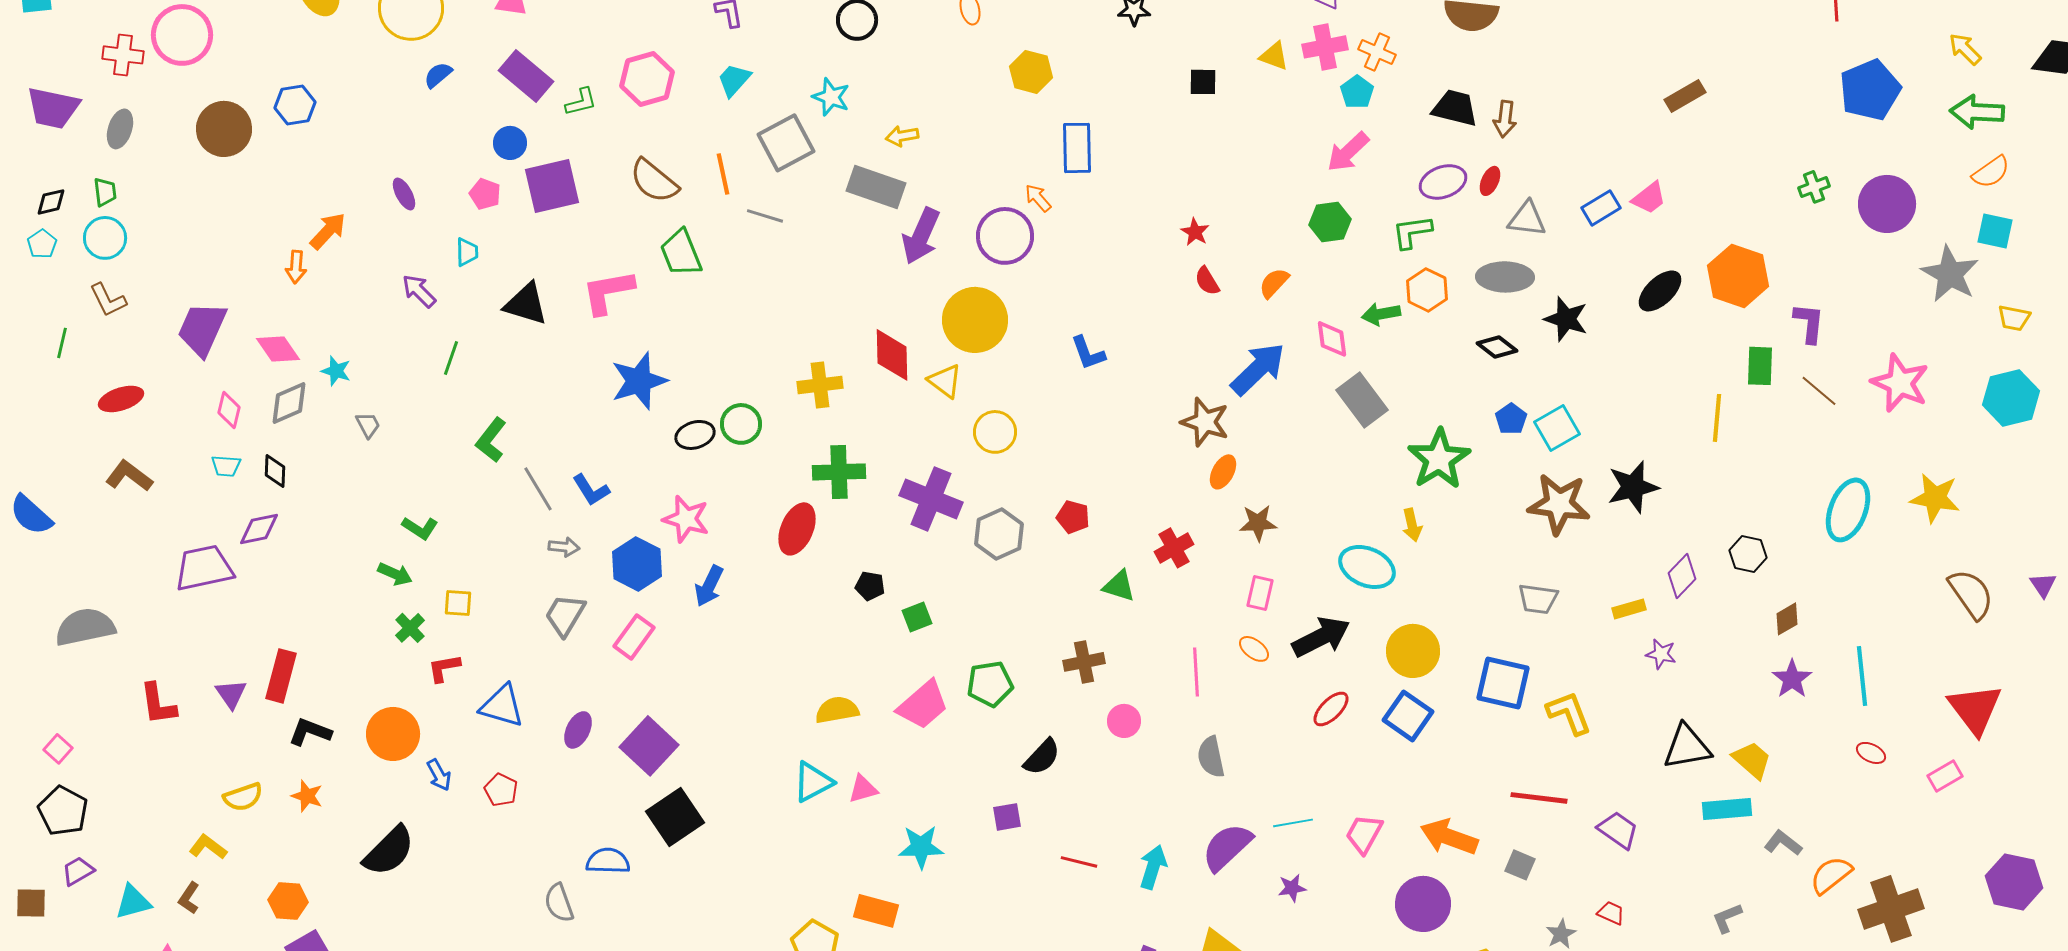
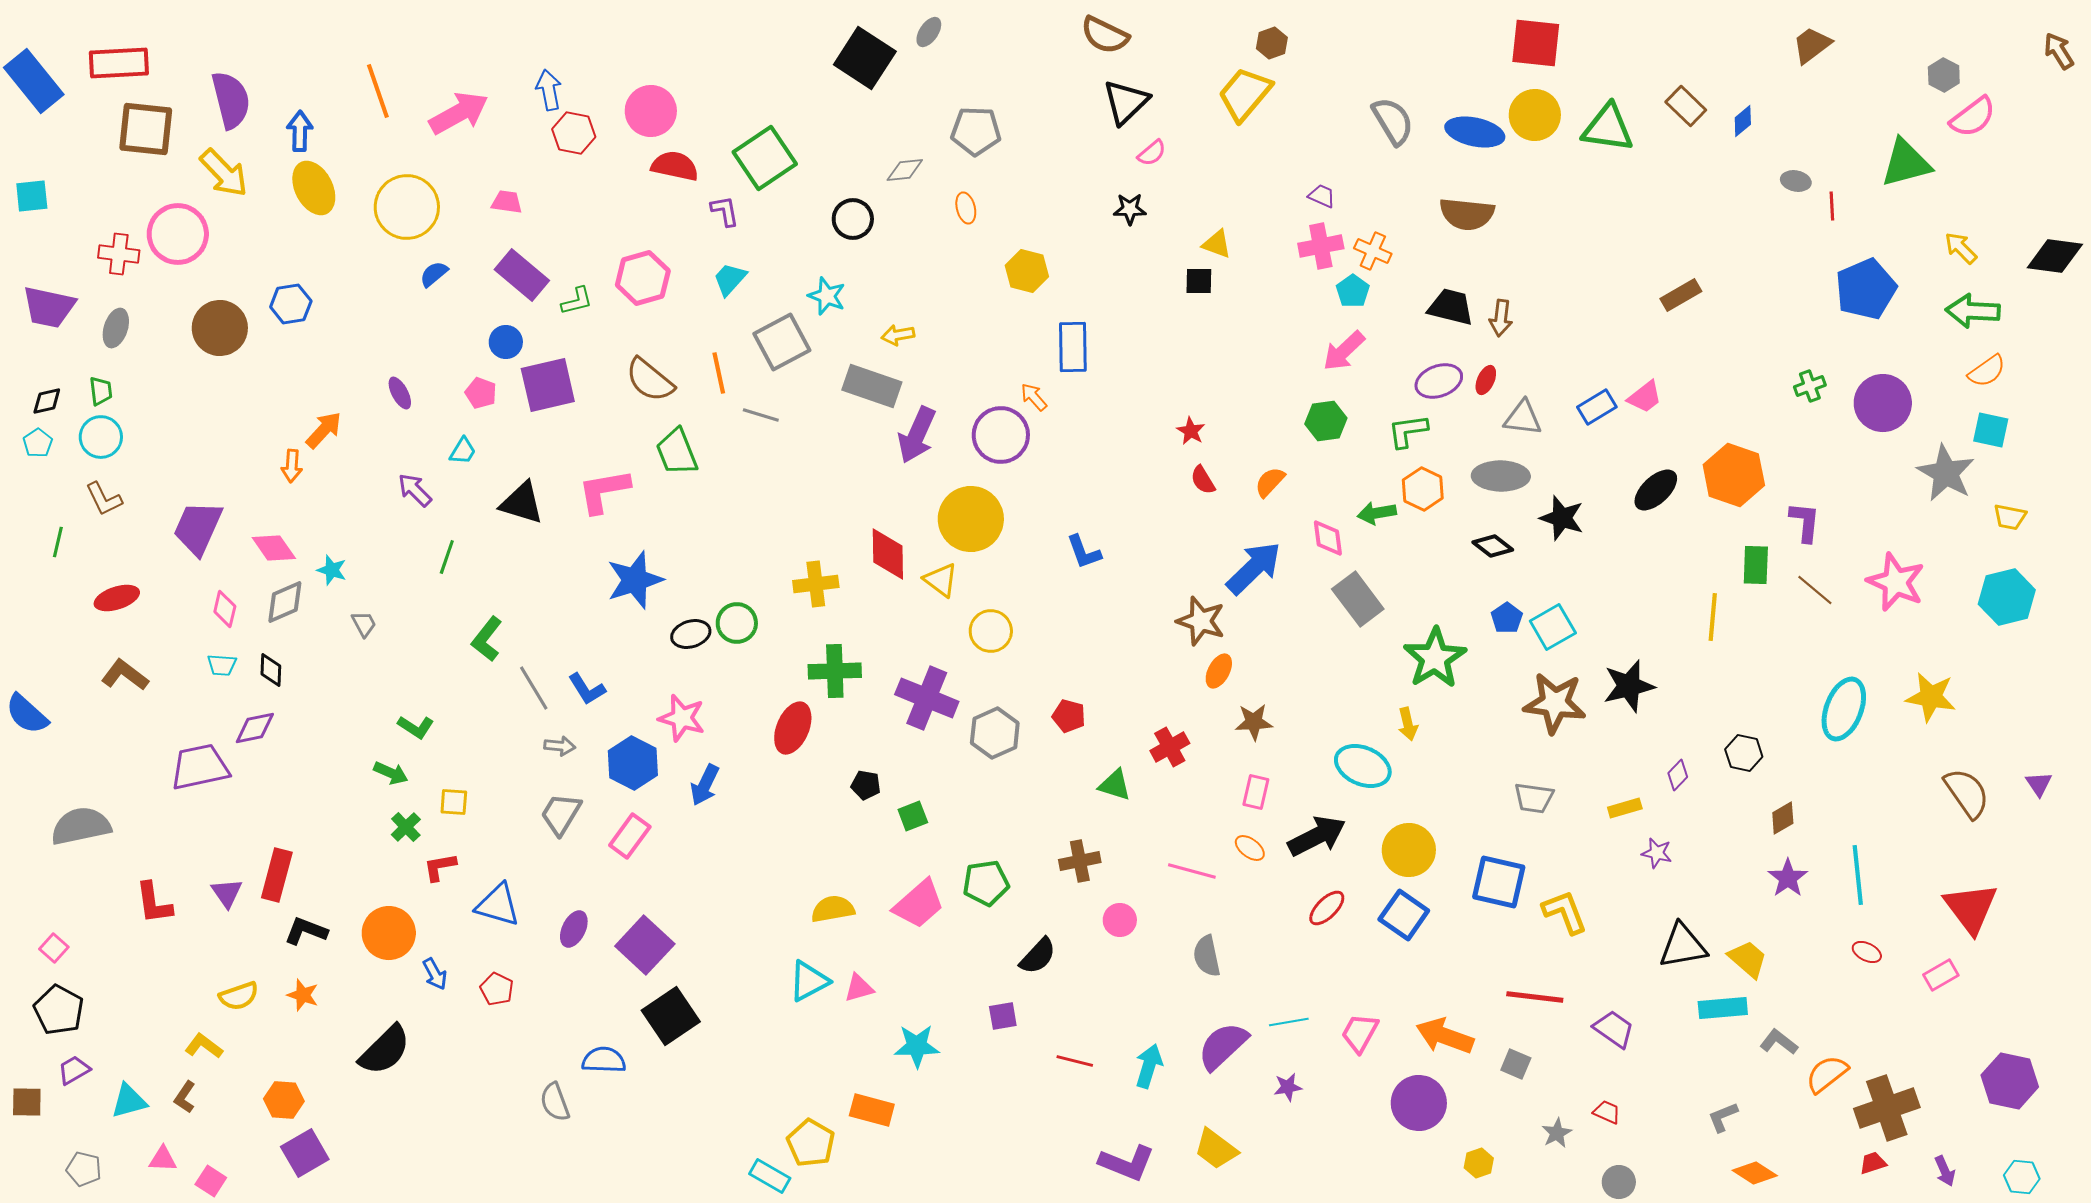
yellow triangle: (1274, 56) -> (1217, 244), moved
cyan trapezoid: (467, 252) -> (463, 451), turned 32
purple diamond: (1682, 576) -> (1678, 775), size x0.7
pink line: (1196, 672) -> (1192, 871), turned -72

